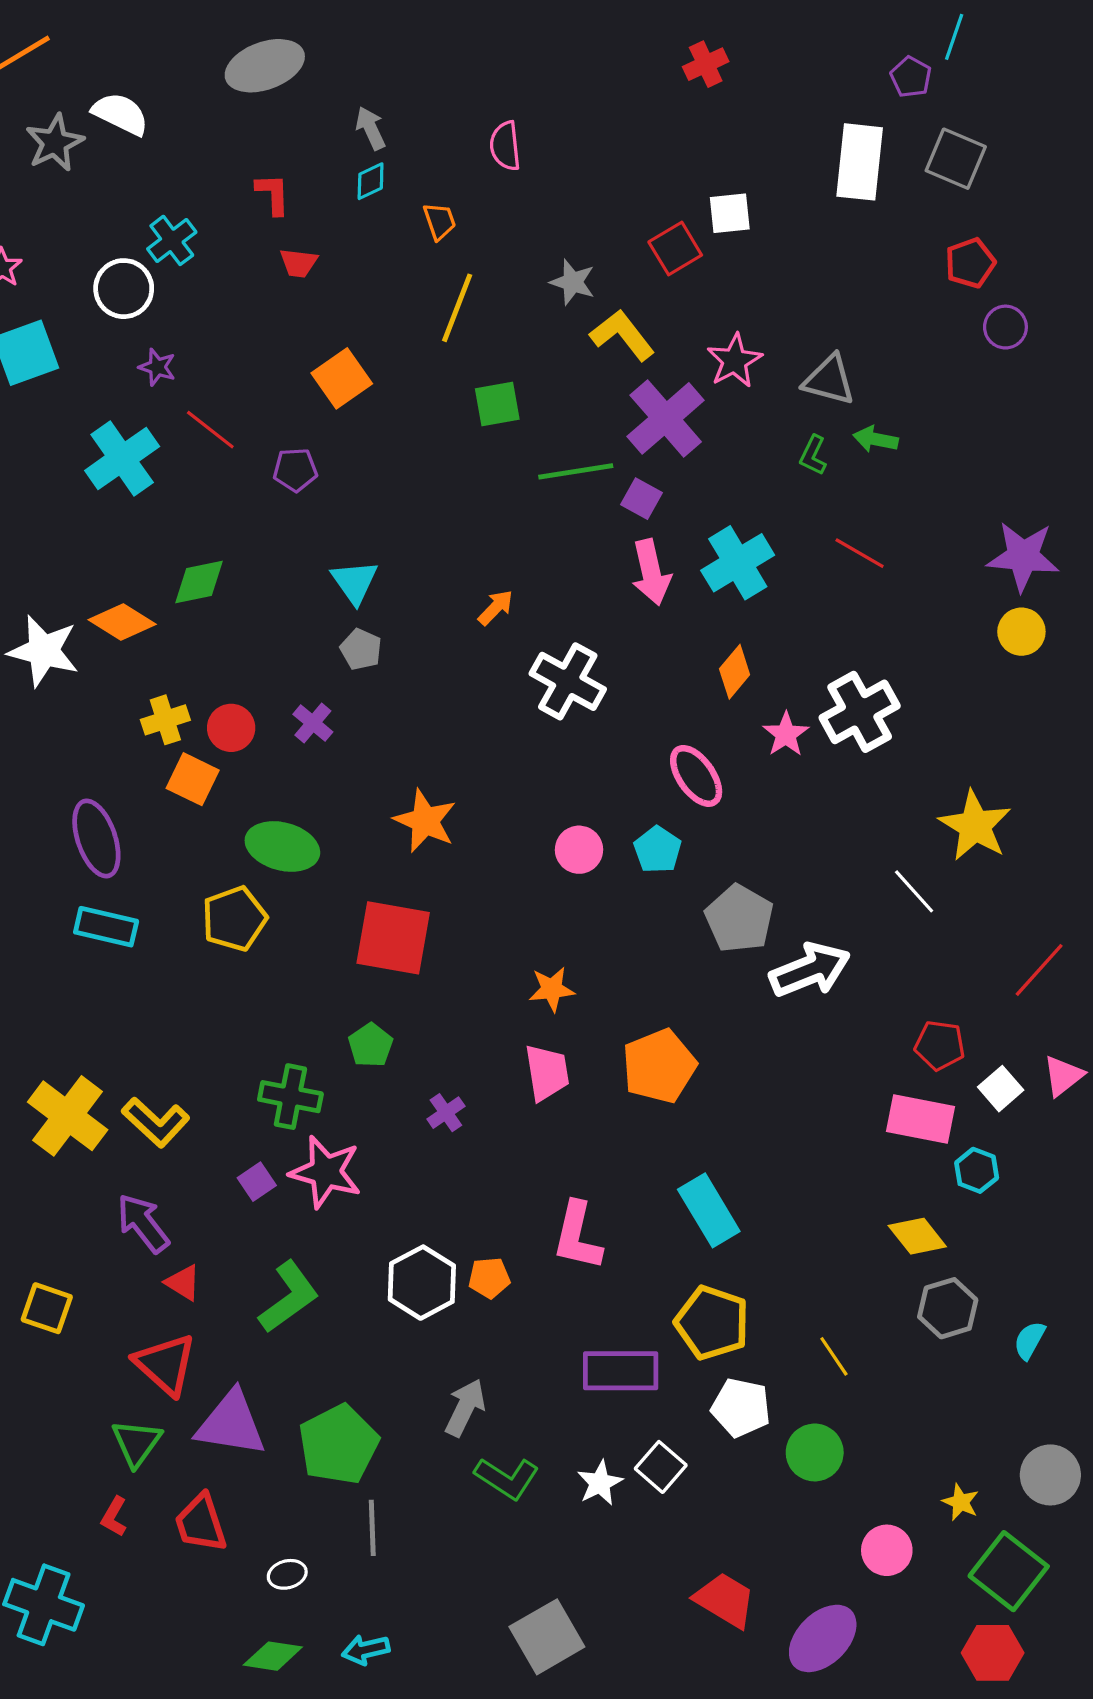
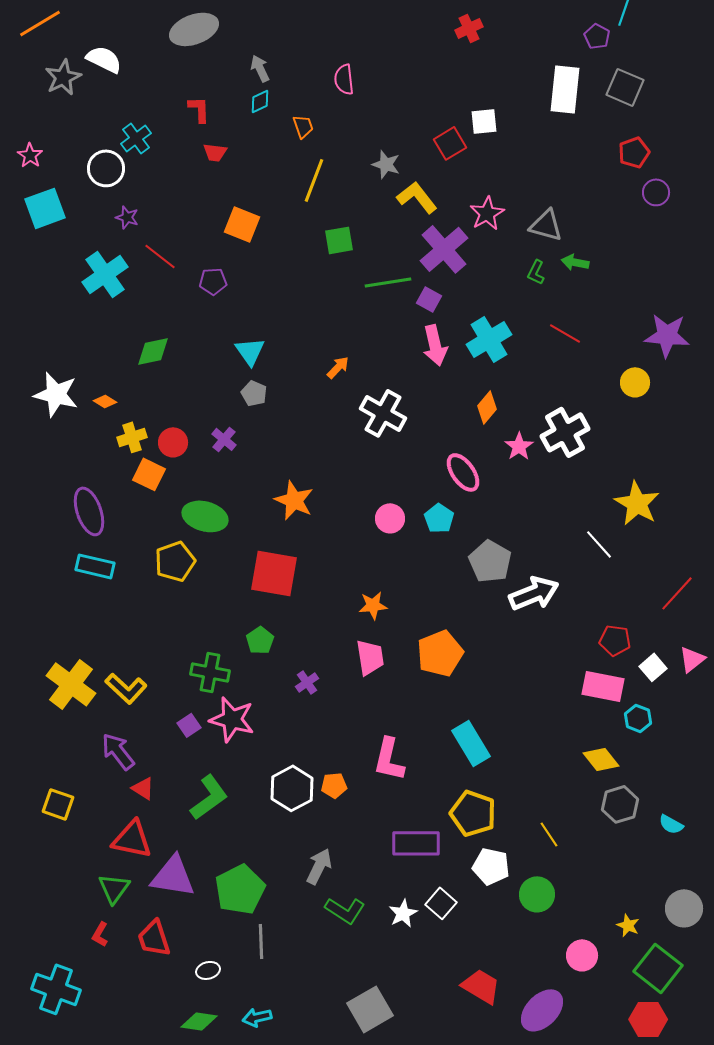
orange square: (342, 378) -> (242, 224), turned -33
orange diamond: (122, 622) -> (105, 401), moved, size x0.6
yellow circle: (1021, 632) -> (635, 382), moved
cyan semicircle: (1029, 1340) -> (671, 824), turned -90
red triangle: (165, 1364) -> (132, 839), turned -30

